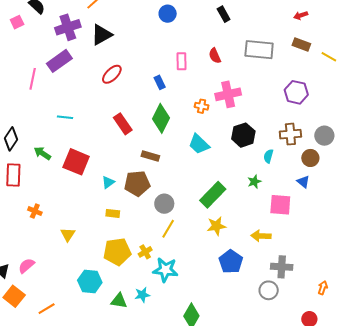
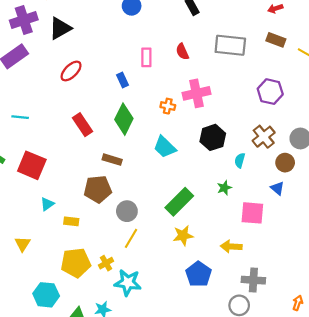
brown cross: (290, 134) -> (264, 137), turned -35
cyan triangle: (108, 182) -> (47, 204), moved

